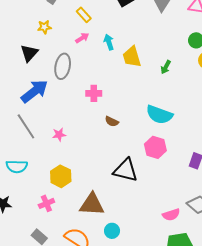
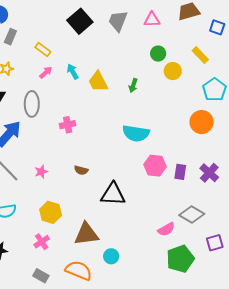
brown semicircle: (112, 121) -> (81, 170), moved
pink hexagon: (155, 147) -> (155, 166), moved

